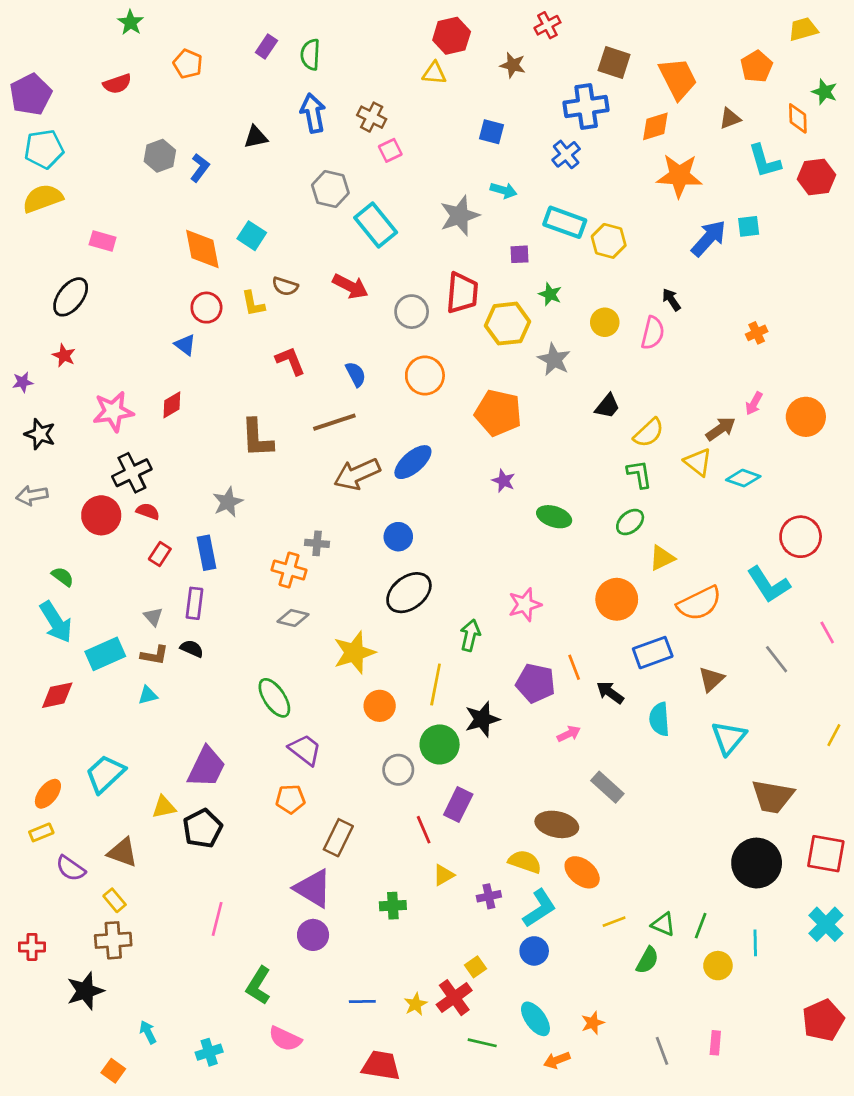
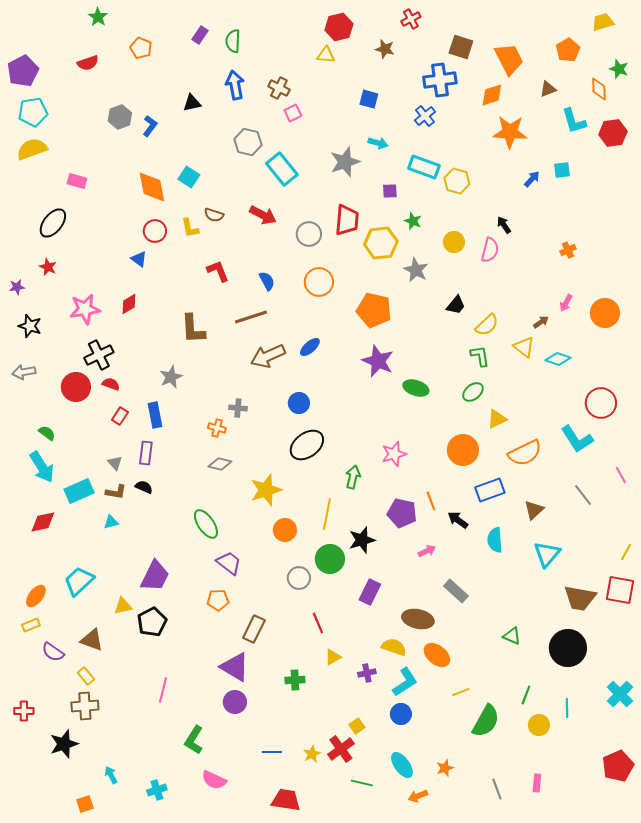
blue arrow: (709, 238) -> (532, 179), size x0.6
brown arrow: (721, 429) -> (541, 322), size x0.7
blue ellipse: (413, 462) -> (310, 347), size x0.7
purple star: (503, 481) -> (378, 361), size x1.8
orange cross: (289, 570) -> (217, 428), size x0.7
purple rectangle: (458, 804) -> (370, 592), moved
red square: (826, 854) -> (620, 590), moved
green triangle: (663, 924) -> (512, 636), moved
green semicircle: (647, 960) -> (486, 721), size x1.6
orange square: (113, 1071) -> (85, 804), turned 36

